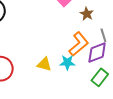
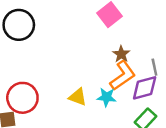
brown star: (87, 14) -> (121, 54), moved

